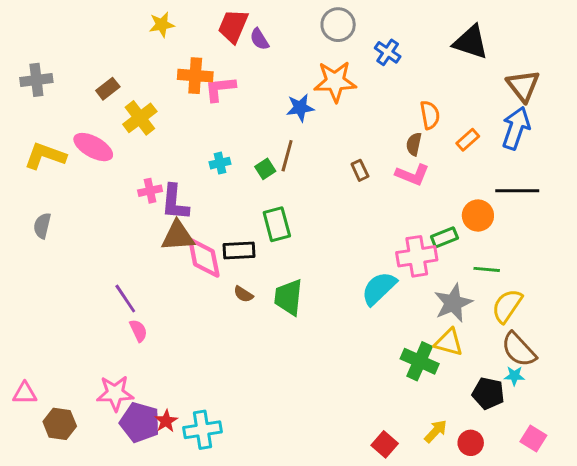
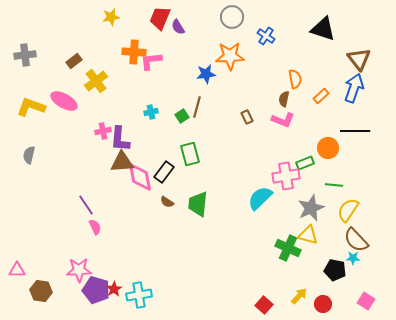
black rectangle: (239, 250) -> (164, 172), turned -50

